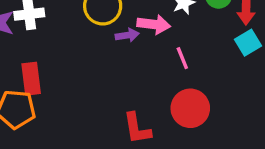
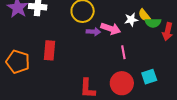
cyan square: (248, 43) -> (149, 77), moved
red rectangle: (31, 79) -> (49, 50), moved

